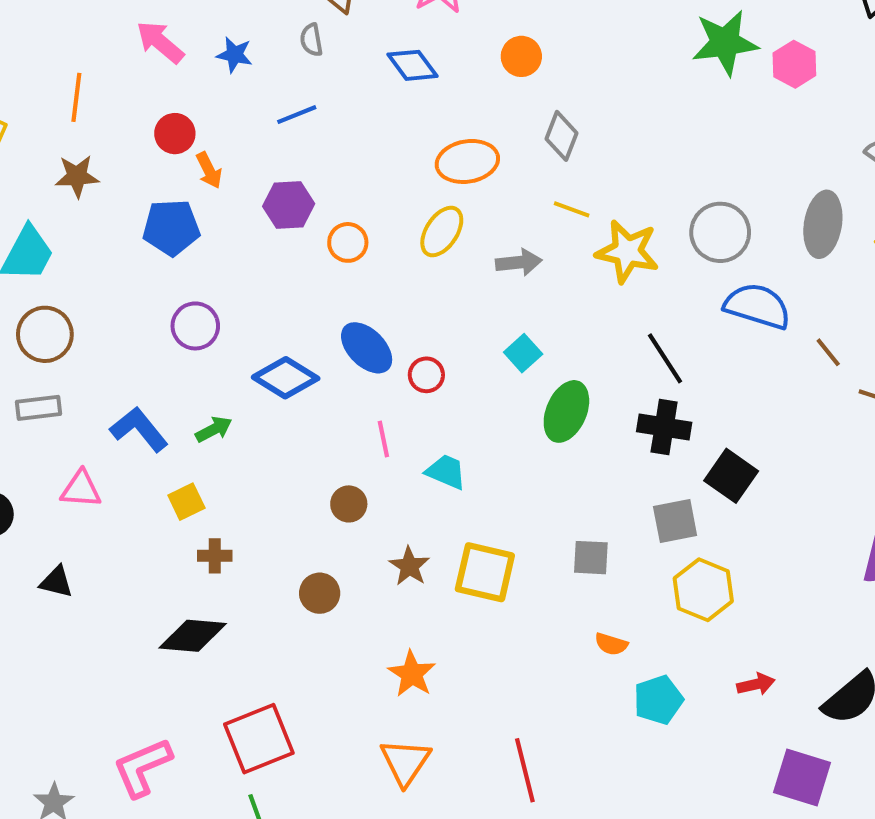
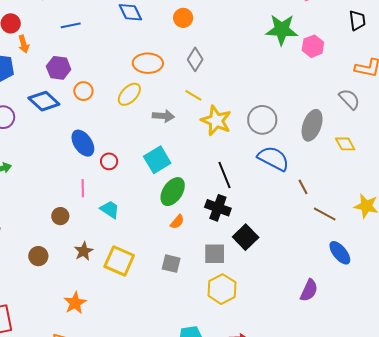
cyan square: (523, 353) -> (157, 160), size x1.5
blue diamond: (286, 378) -> (44, 101), moved
orange semicircle: (611, 644) -> (177, 222), moved, turned -77

